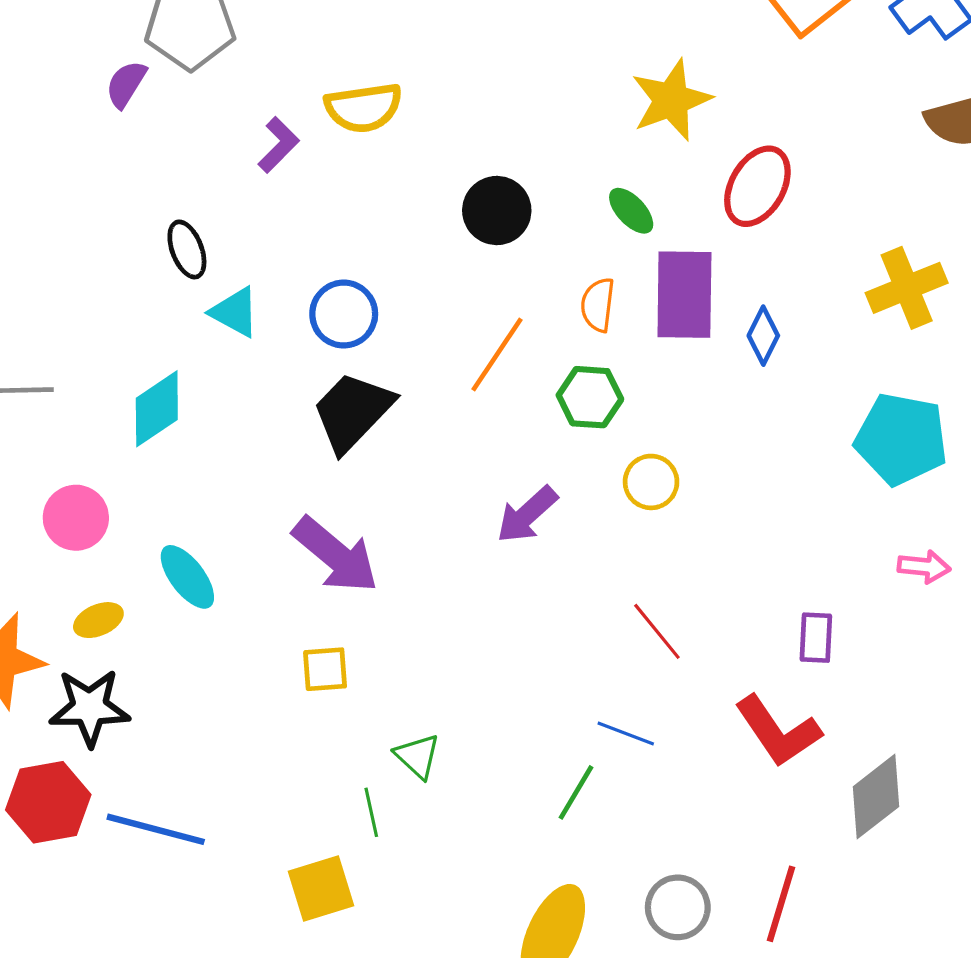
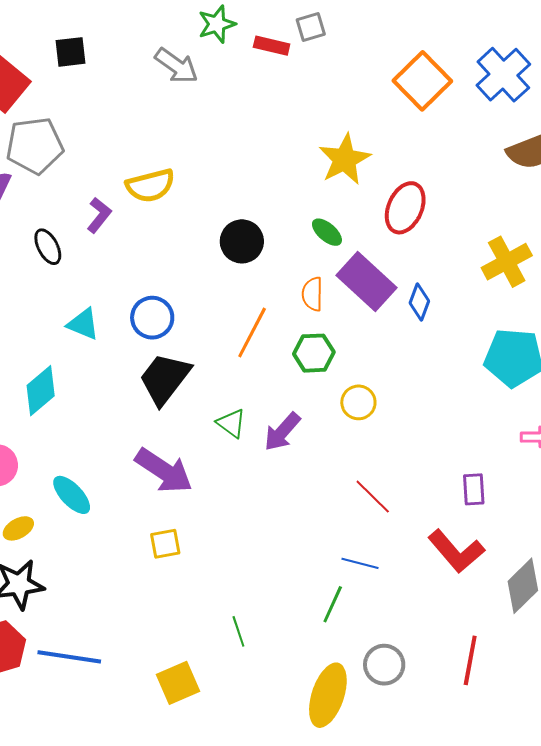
black ellipse: (187, 249) -> (48, 247), moved
purple rectangle: (684, 295) -> (367, 281), turned -42
green triangle: (417, 756) -> (231, 423), moved
green line: (371, 812) -> (238, 631), moved
gray circle: (678, 907) -> (384, 665), moved

